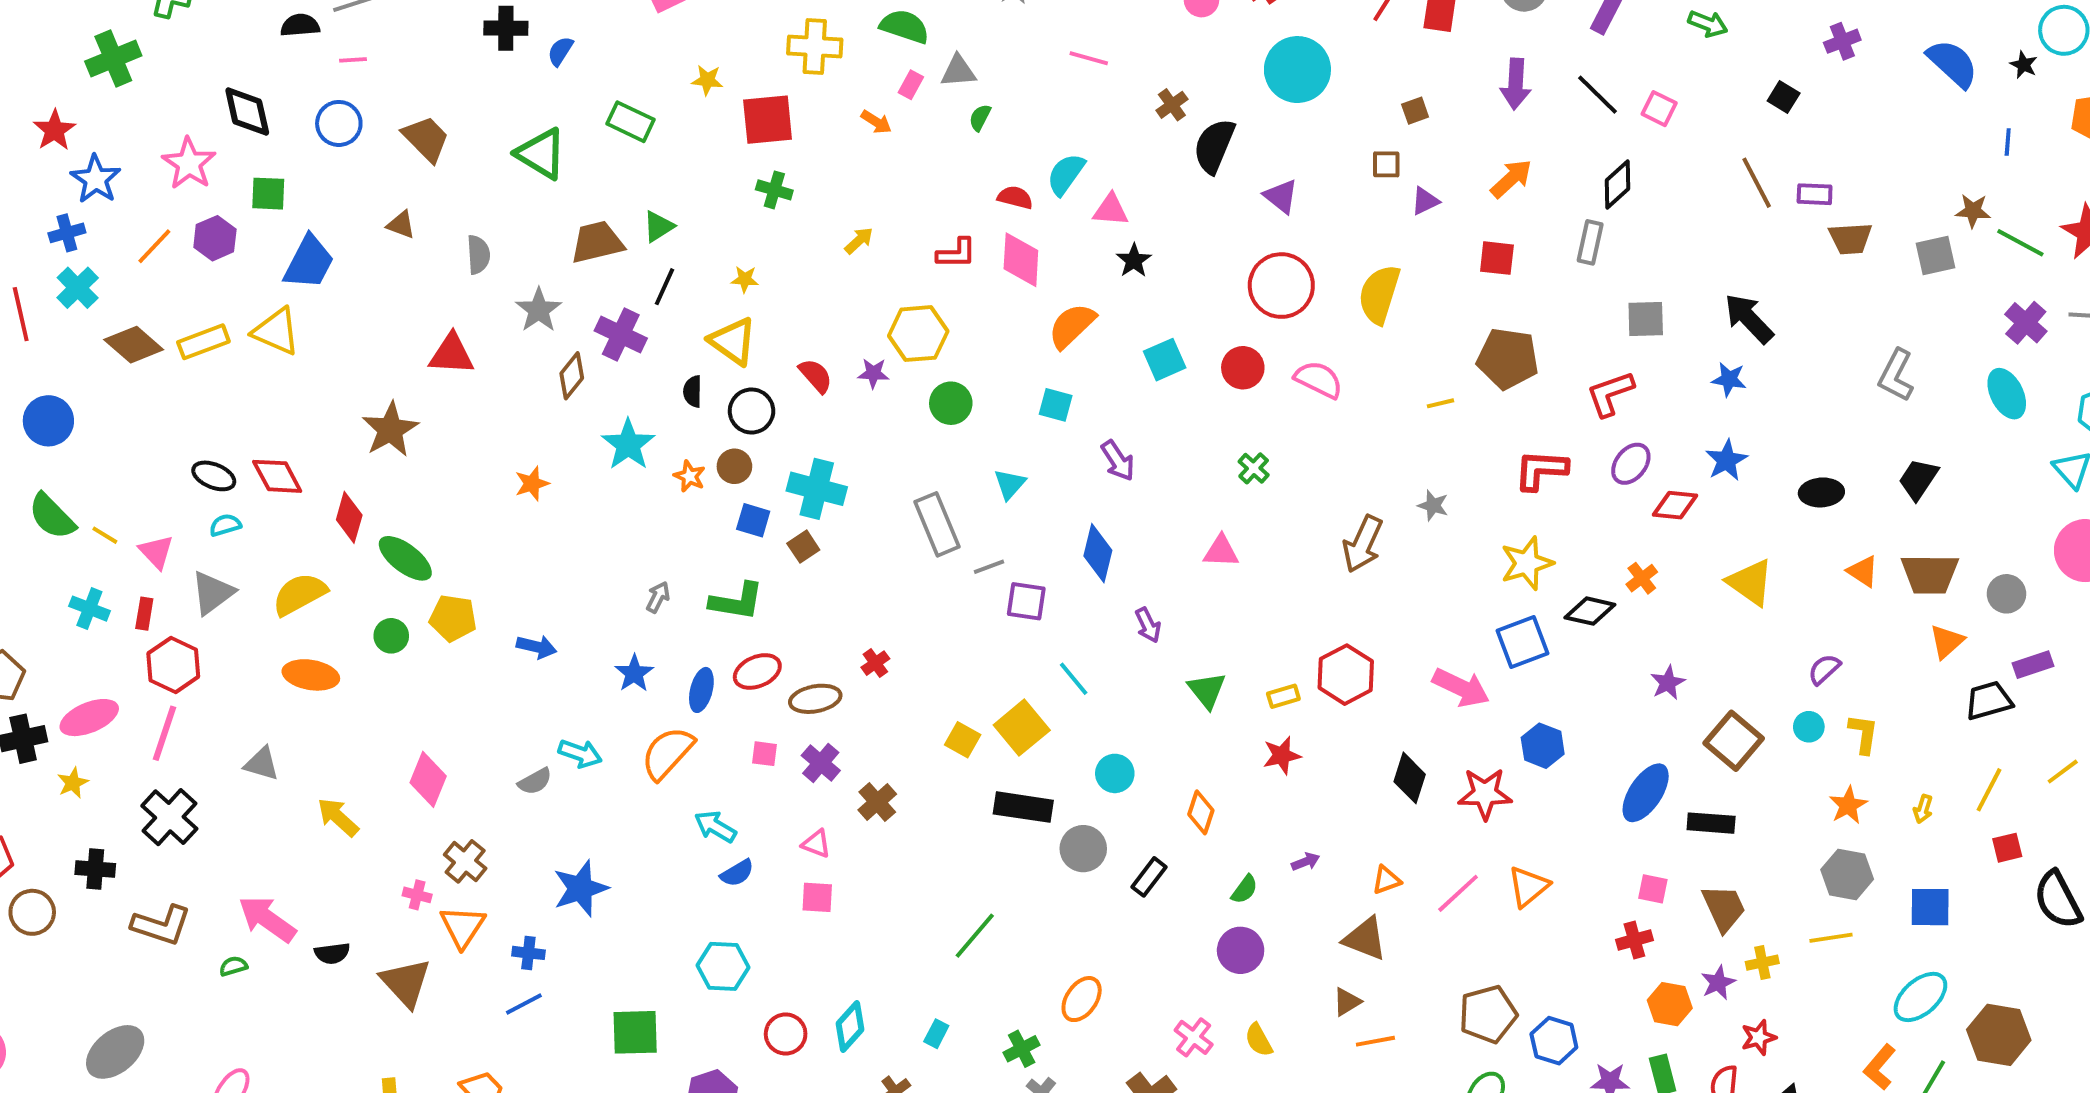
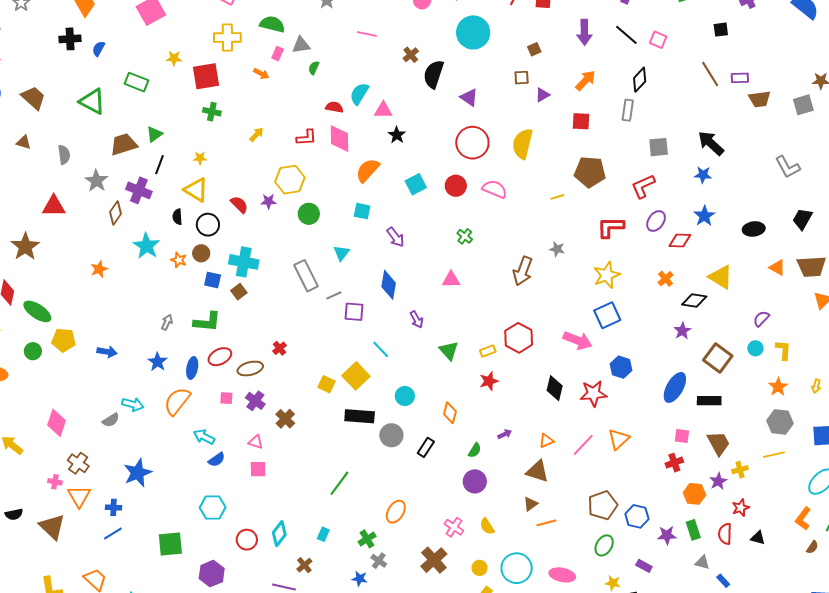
black square: (1784, 97) -> (721, 30), turned -35
gray L-shape: (1896, 375) -> (788, 167), turned -52
black diamond: (1590, 611) -> (694, 300), moved

